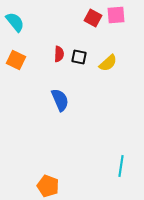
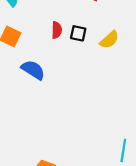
blue semicircle: (60, 100) -> (33, 70), moved, turned -35

